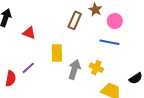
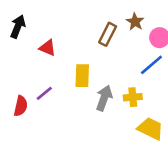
blue line: (109, 42) -> (151, 65), turned -54
yellow cross: (96, 68) -> (133, 97), turned -32

